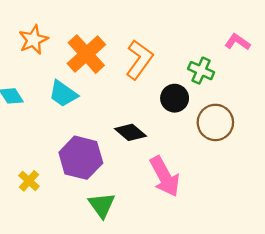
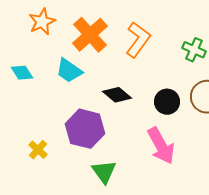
black circle: (175, 98) -> (167, 102), moved
black diamond: (130, 132) -> (117, 95), moved

